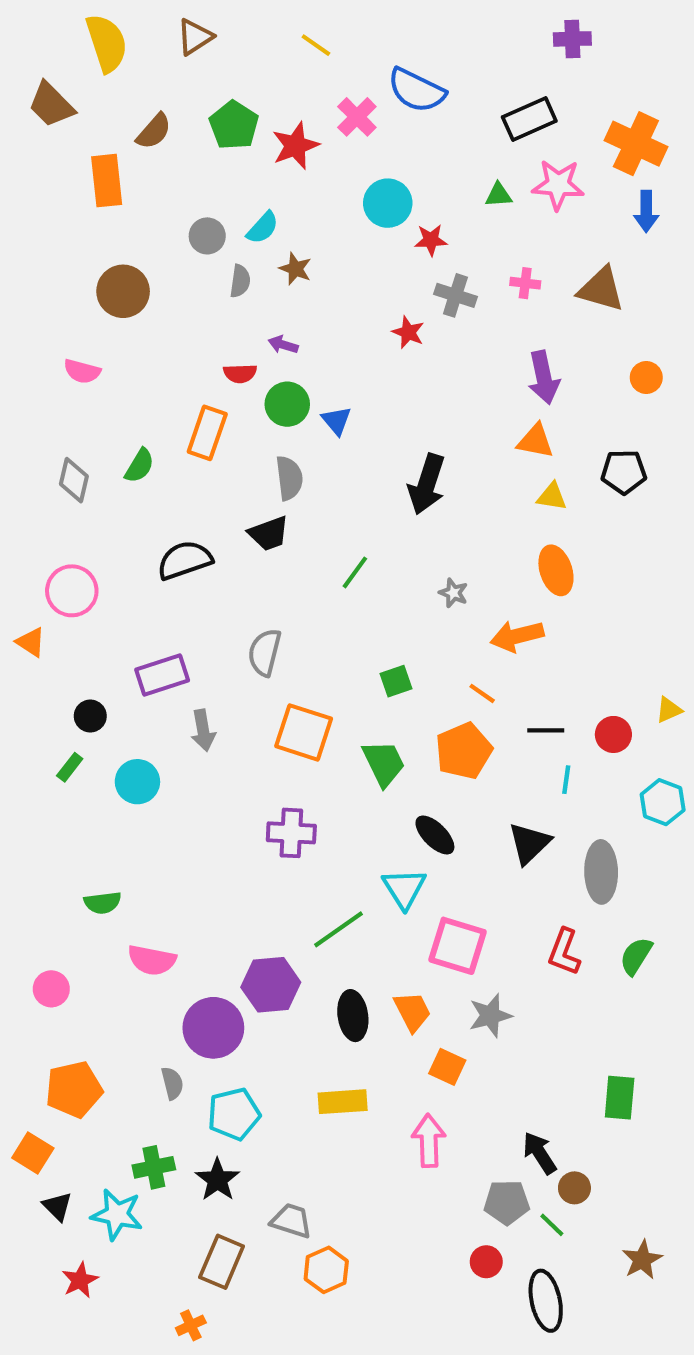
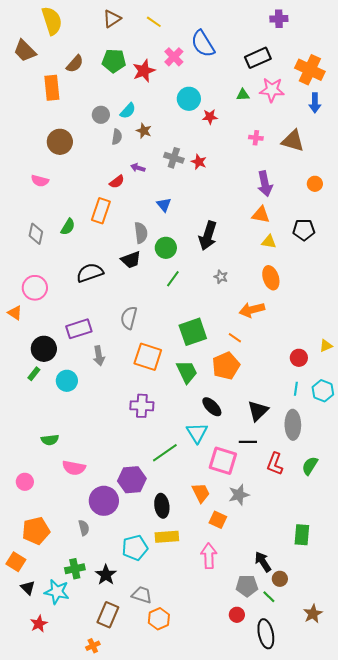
brown triangle: (195, 37) -> (112, 19), moved
blue semicircle: (416, 90) -> (203, 44), turned 32
green pentagon: (234, 125) -> (114, 61), turned -30
gray cross: (455, 295) -> (174, 158), moved
red semicircle: (240, 373) -> (117, 182), turned -35
green circle: (287, 404) -> (166, 248), moved
gray star: (453, 593) -> (221, 277), moved
green square: (396, 681) -> (193, 332), size x1.8
black circle: (90, 716) -> (44, 349), size x1.6
black line: (546, 730) -> (248, 442), moved
cyan line: (566, 780) -> (296, 389), moved
black ellipse: (353, 1016) -> (162, 506), moved
cyan pentagon: (234, 1114) -> (135, 548), moved

